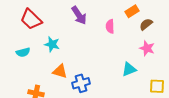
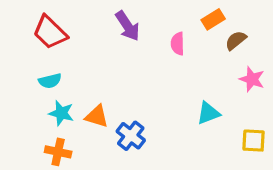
cyan star: (52, 44) -> (61, 113), moved
pink star: (147, 48) -> (252, 79), moved
cyan semicircle: (23, 52) -> (50, 81), moved
blue cross: (81, 83) -> (131, 136), turned -36

